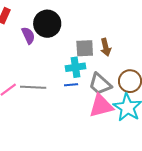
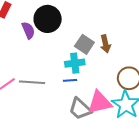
gray square: (85, 48) -> (84, 44), turned 36
gray trapezoid: (100, 84) -> (80, 109), moved

